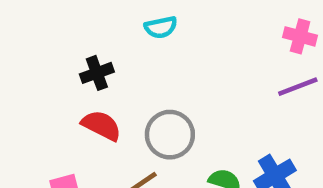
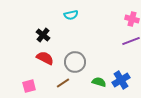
black cross: (97, 73) -> (43, 35), turned -32

